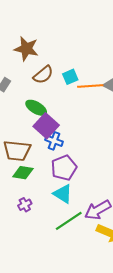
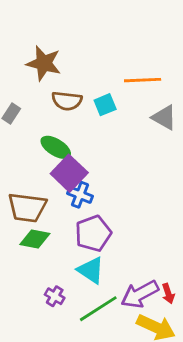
brown semicircle: (43, 75) -> (67, 101), turned 45
orange line: (90, 86) -> (143, 80), moved
purple cross: (25, 205) -> (55, 296), moved, turned -32

